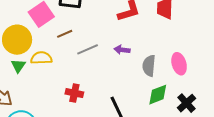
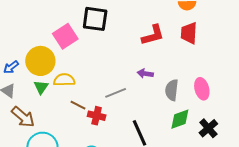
brown line: (65, 34) -> (78, 105), moved, turned 49
gray line: (88, 49) -> (116, 93), moved

